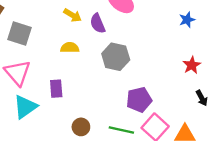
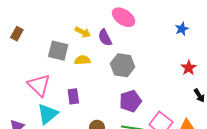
gray square: (19, 34) -> (58, 51), moved
purple pentagon: (139, 100) -> (130, 101), moved

